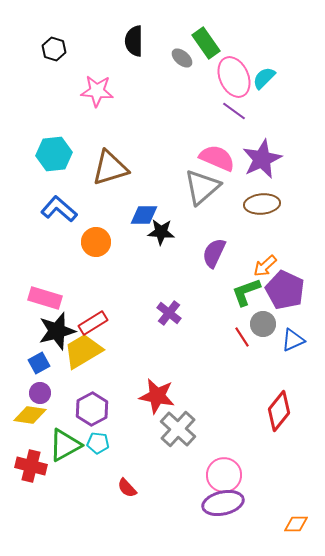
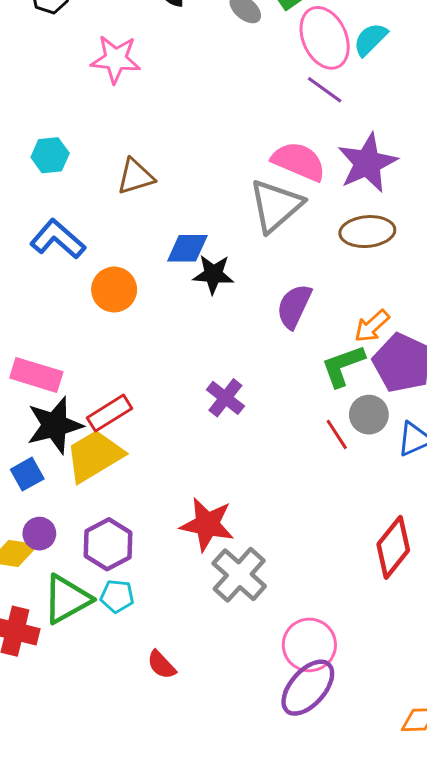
cyan hexagon: (54, 154) -> (50, 155), size x0.7
brown triangle: (110, 168) -> (135, 177), size x0.7
purple circle: (40, 393) -> (39, 534), moved
purple ellipse: (223, 503) -> (308, 688), turned -36

